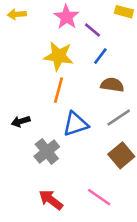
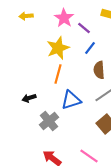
yellow star: (59, 56) -> (58, 48), turned -30
brown semicircle: (112, 85) -> (99, 70), turned -102

